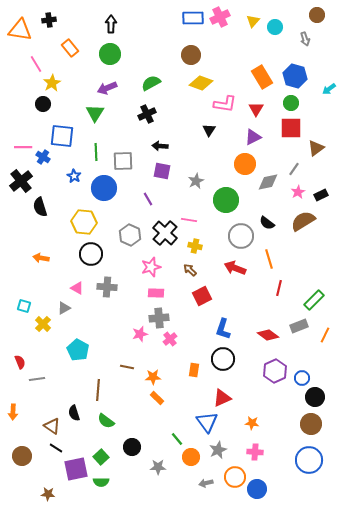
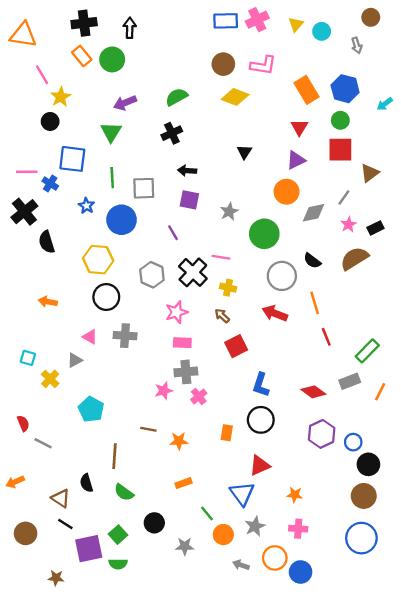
black cross: (49, 20) -> (84, 23), moved, size x1.5
green circle: (110, 54) -> (112, 59), moved
pink L-shape: (225, 104) -> (263, 65), moved
red line: (279, 288) -> (326, 337), turned -35
gray line: (37, 379) -> (43, 443), turned 35
orange rectangle: (157, 398) -> (184, 483), moved, turned -64
orange arrow: (13, 412) -> (15, 482), turned 63
gray arrow: (206, 483) -> (241, 565), turned 32

